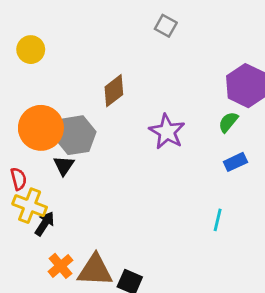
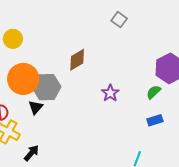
yellow circle: (31, 50) -> (13, 39), moved
purple star: (167, 132) -> (110, 93), size x0.7
black arrow: (45, 224) -> (31, 153), moved

